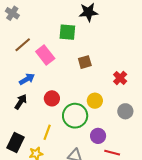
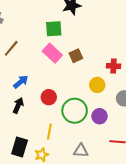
pink rectangle: (45, 55) -> (52, 53), moved
red cross: (120, 78) -> (114, 66), turned -32
yellow circle: (95, 101) -> (97, 85), moved
purple circle: (98, 136) -> (100, 116), moved

